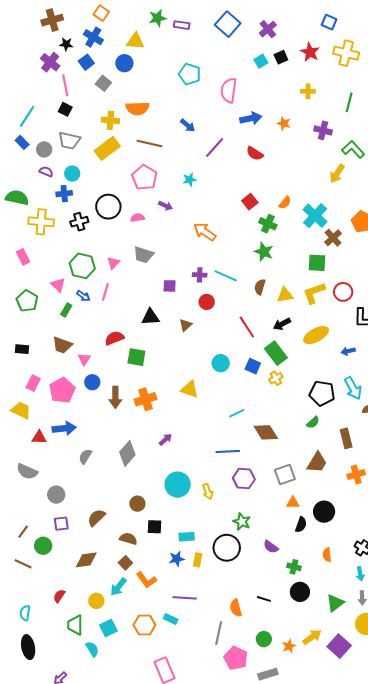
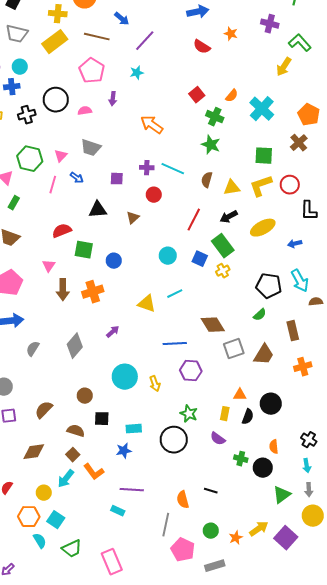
orange star: (284, 123) -> (231, 34), moved
blue arrow: (188, 125) -> (122, 19), moved
purple line: (215, 147) -> (145, 41), moved
purple arrow: (166, 206) -> (113, 99), turned 72
brown cross: (333, 238) -> (299, 143), moved
blue arrow: (83, 296) -> (77, 178), moved
red line: (247, 327) -> (194, 220), turned 60
pink triangle: (84, 359) -> (49, 266), moved
blue circle: (92, 382) -> (114, 261), moved
yellow triangle: (190, 389) -> (147, 304), moved
cyan line: (237, 413) -> (175, 294), moved
gray square: (285, 475) -> (234, 349), moved
yellow rectangle: (198, 560) -> (225, 414), moved
black circle: (300, 592) -> (263, 468), moved
green trapezoid: (75, 625) -> (72, 549), moved, turned -115
orange hexagon: (144, 625) -> (29, 517), moved
cyan square: (108, 628) -> (56, 520), turned -30

